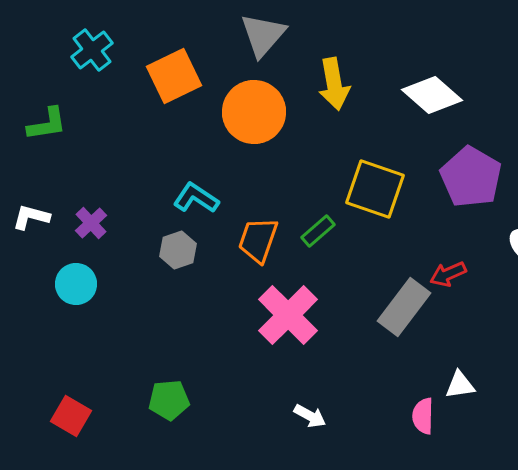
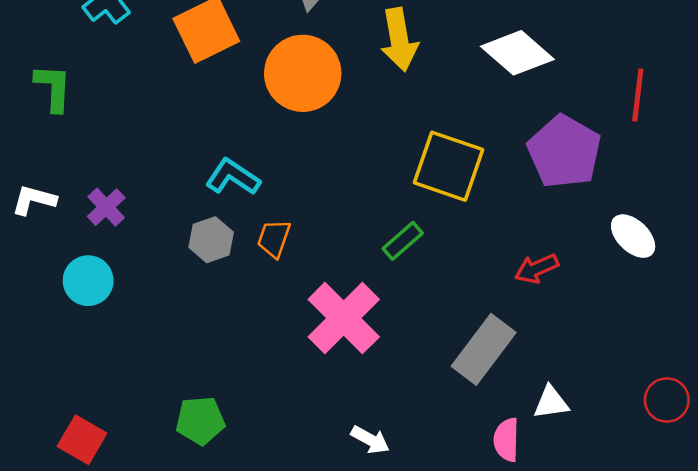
green L-shape: (47, 124) -> (53, 88), turned -78
green rectangle: (318, 231) -> (403, 241), moved
orange trapezoid: (258, 240) -> (274, 238), moved, size x0.7
gray rectangle: (404, 307) -> (484, 349), moved

